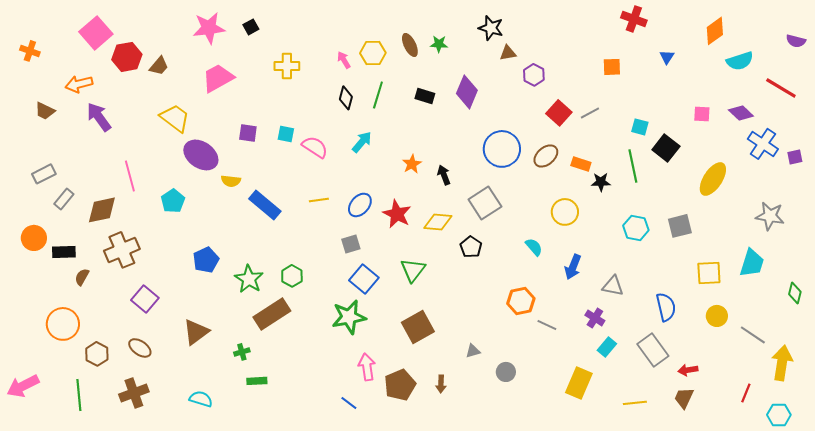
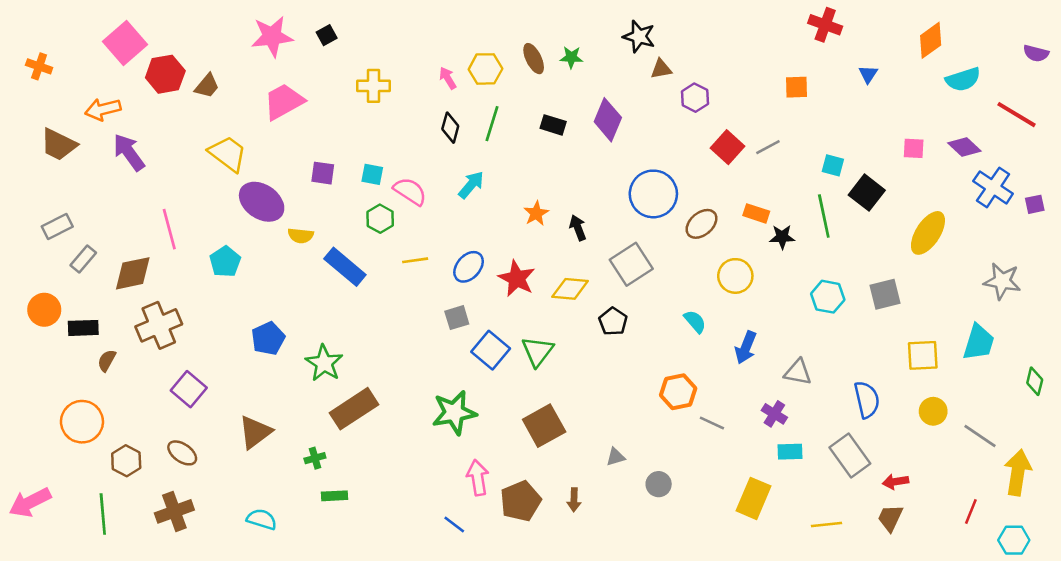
brown trapezoid: (45, 111) -> (59, 144), size x1.4
brown ellipse: (546, 156) -> (702, 224), moved
green hexagon: (292, 276) -> (380, 219), moved
blue square: (364, 279) -> (491, 350), moved
cyan rectangle: (607, 347) -> (790, 452), turned 48

